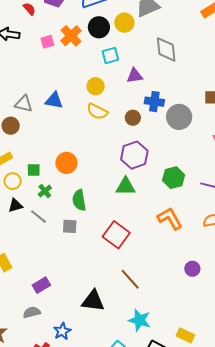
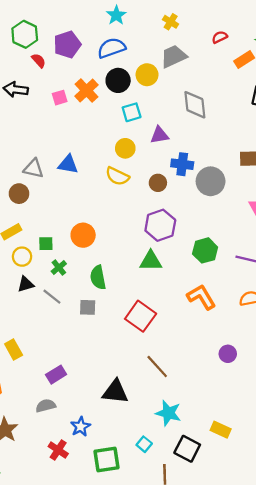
yellow circle: (96, 86) -> (125, 148), moved

